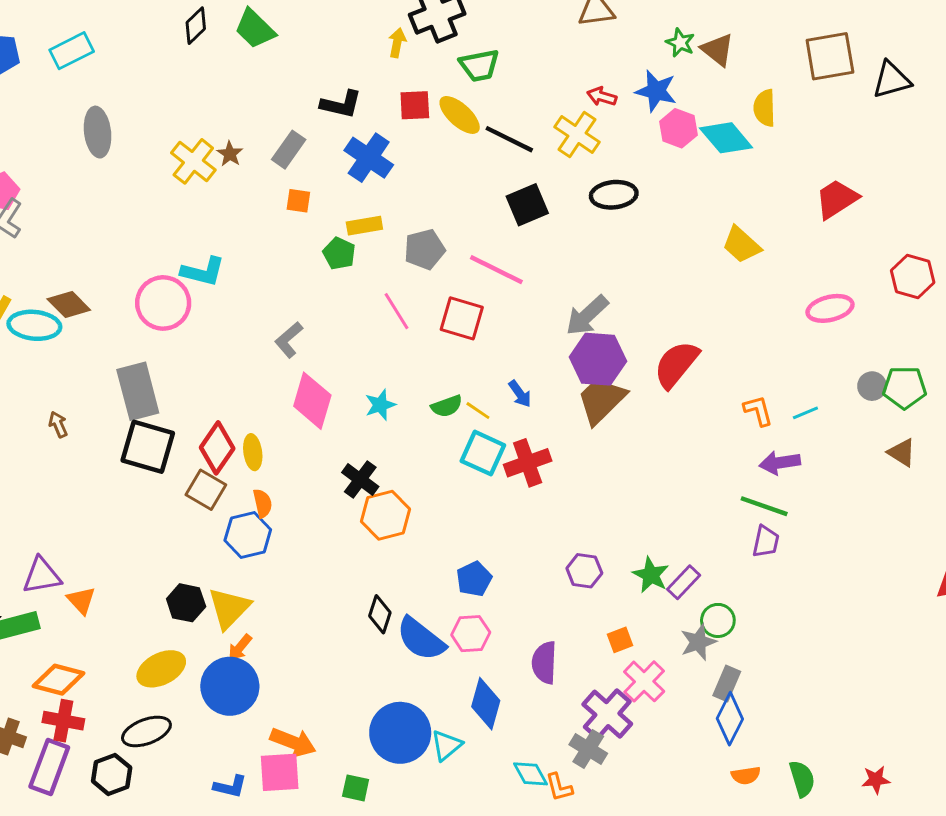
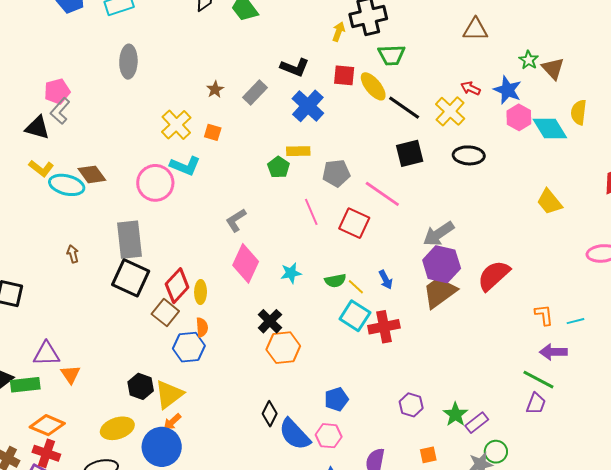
yellow cross: (193, 161) -> (176, 125), moved
orange square: (298, 201) -> (213, 132), moved

